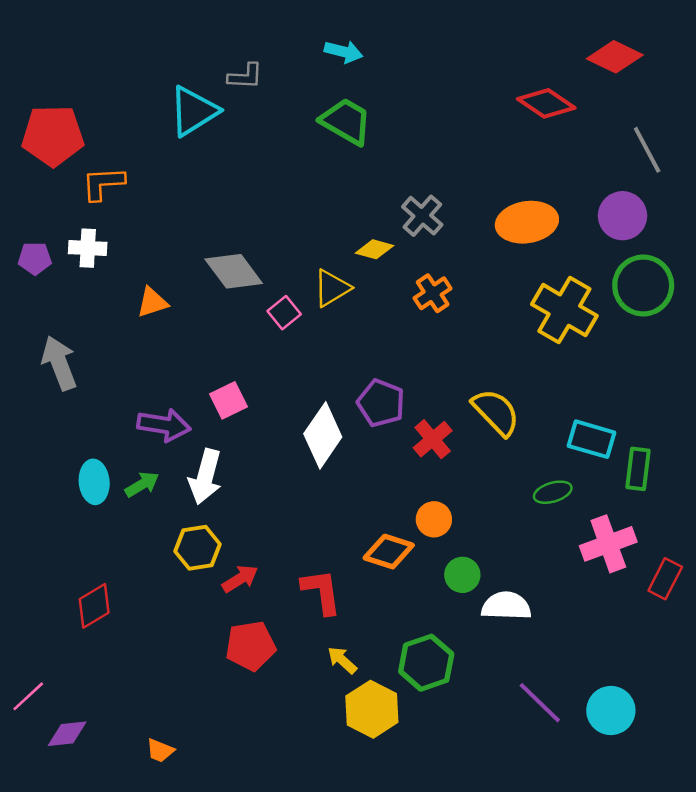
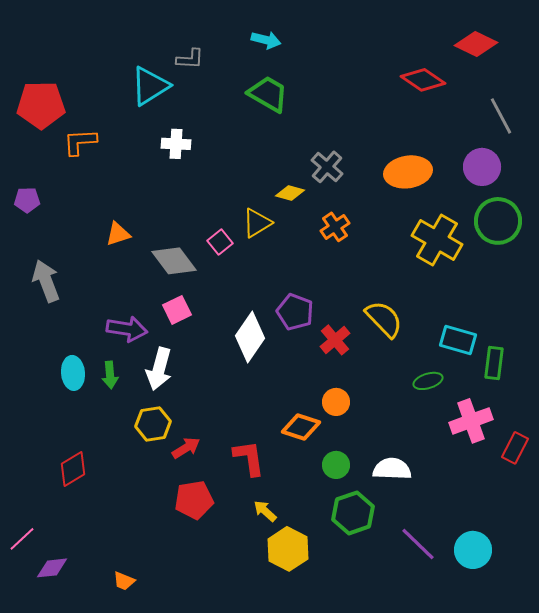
white cross: (88, 248) -> (176, 144), moved
gray diamond: (234, 271) -> (174, 261), moved
green arrow: (142, 484) -> (110, 375), turned 116
green circle: (462, 575) -> (336, 465), moved
green hexagon: (426, 663) -> (353, 513), moved

